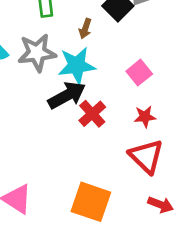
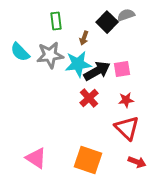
pink square: (139, 73) -> (122, 69), turned 30
black arrow: (67, 95) -> (97, 71), moved

